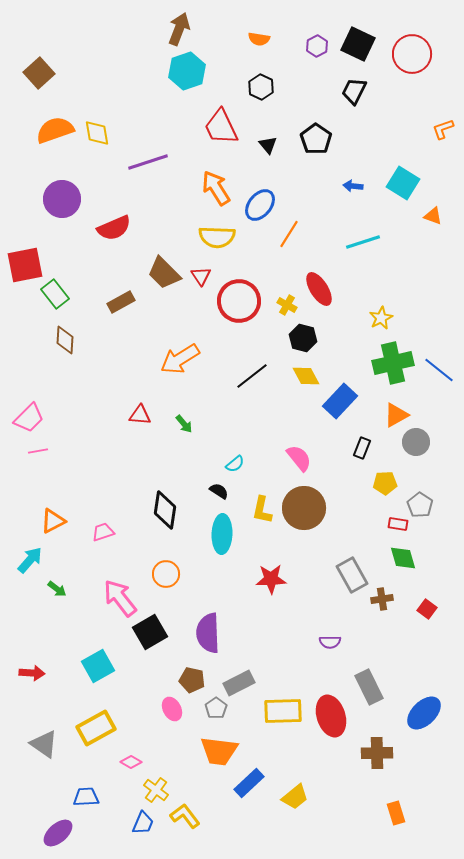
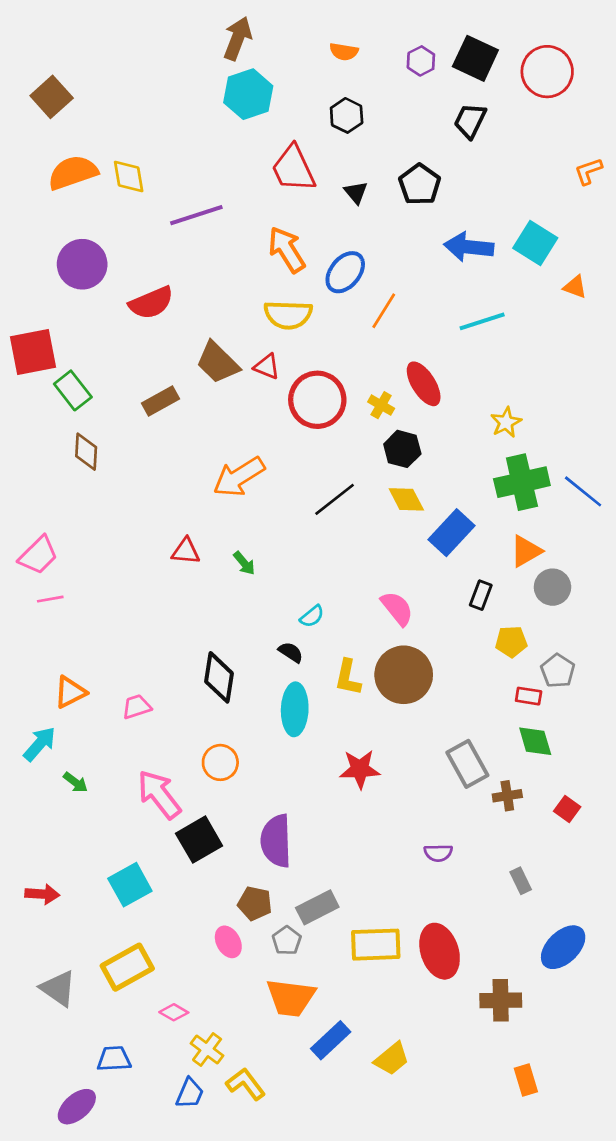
blue arrow: (353, 186) -> (469, 247), size x1.8
red triangle: (201, 276) -> (267, 367), turned -35
gray rectangle: (369, 687) -> (521, 881), moved, size x0.6

